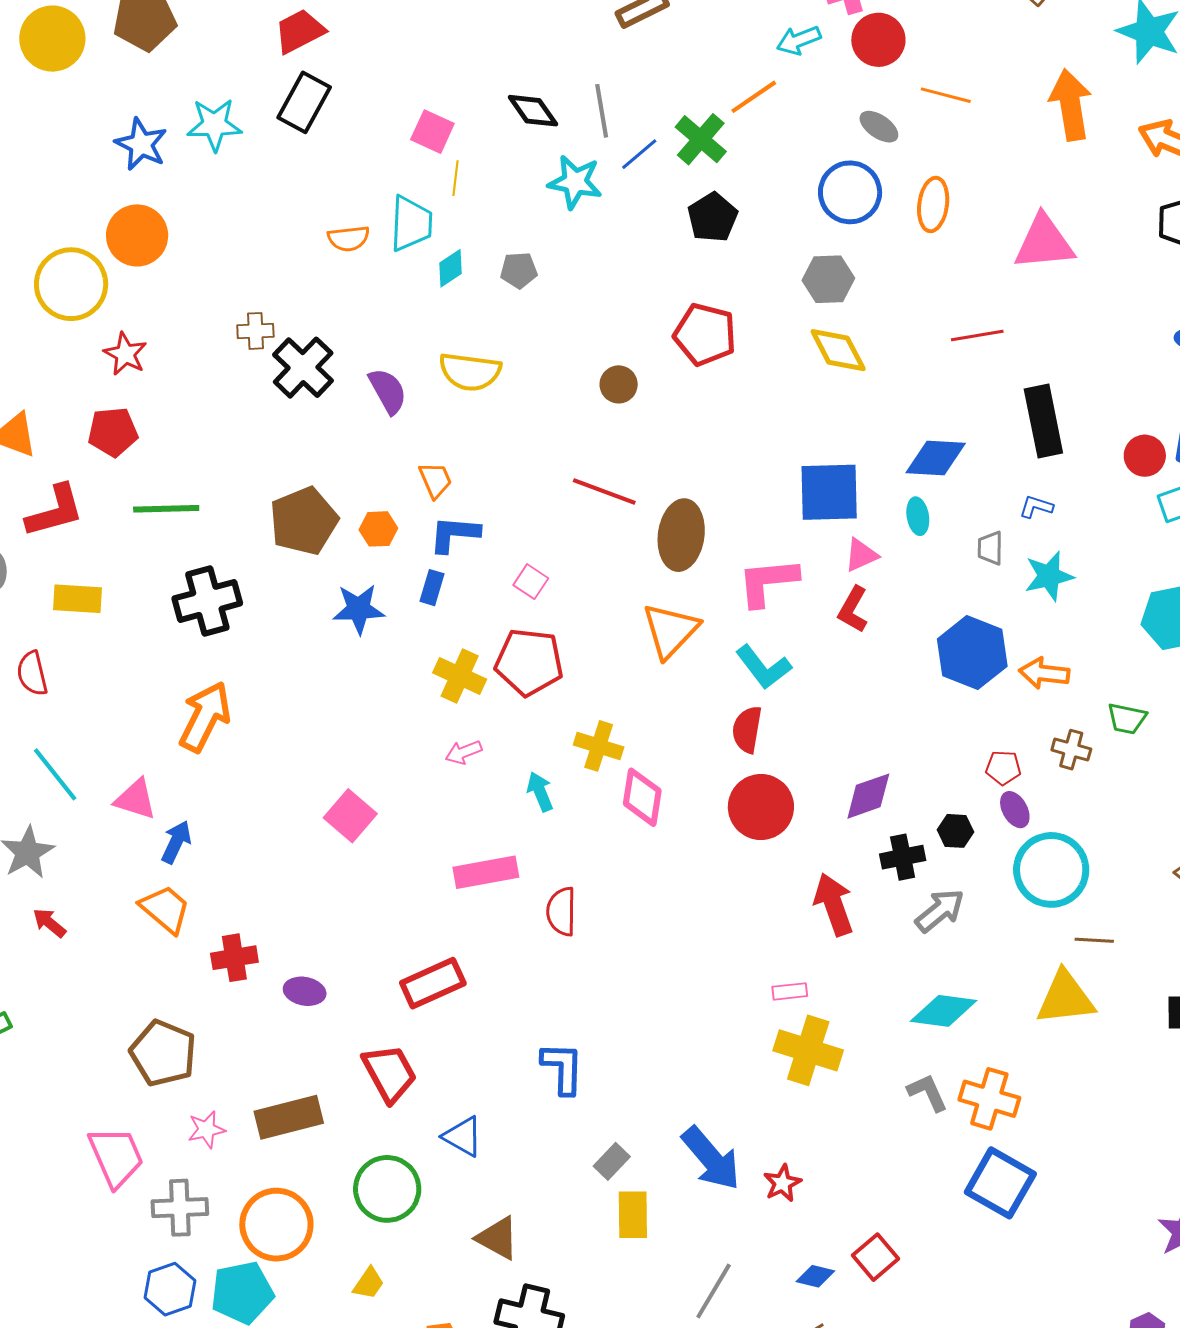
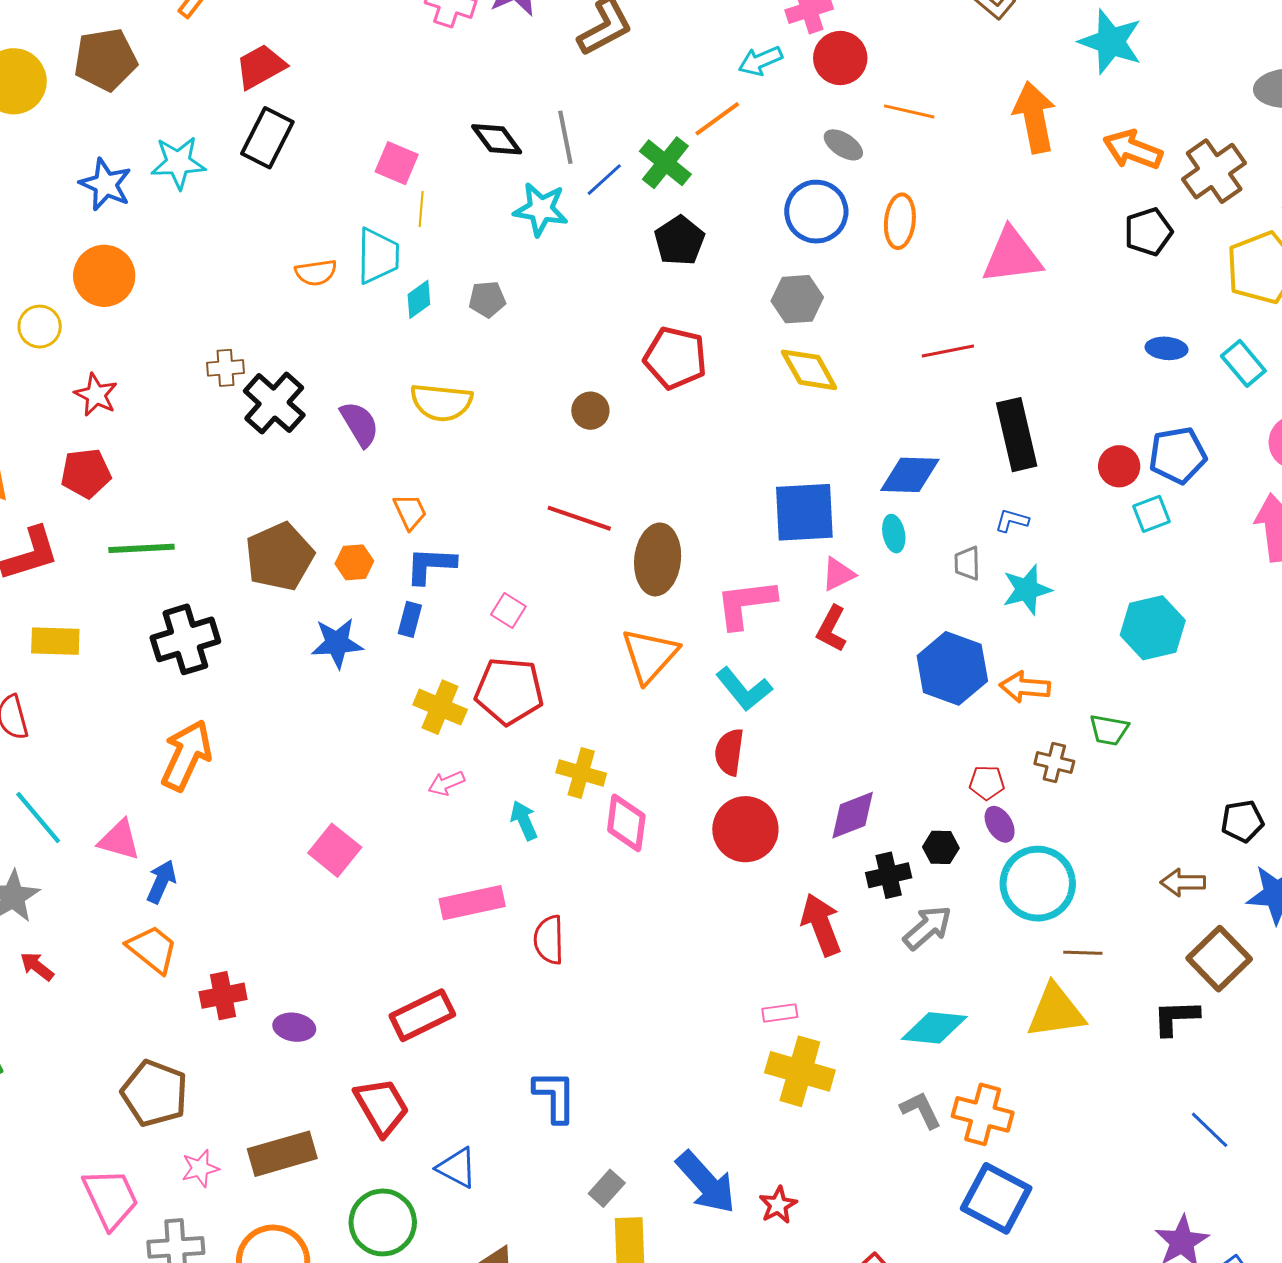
yellow circle: (71, 284) -> (40, 327), size x0.6

